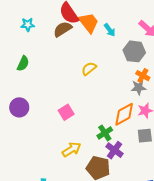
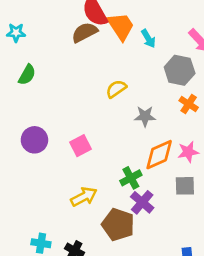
cyan star: (28, 25) -> (16, 33), moved
gray star: (139, 88) -> (145, 116), moved
purple circle: (19, 107) -> (34, 140), moved

